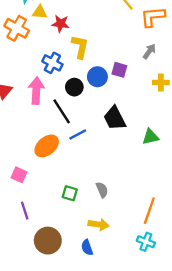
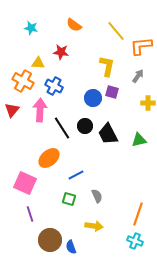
yellow triangle: (40, 12) -> (38, 63), moved
orange cross: (17, 28) -> (23, 81), moved
yellow L-shape: (80, 47) -> (107, 66), moved
black circle: (74, 87) -> (85, 126), moved
blue line: (78, 134) -> (76, 175), moved
green triangle: (150, 137) -> (139, 140), moved
pink square: (19, 175) -> (25, 183), size x1.6
blue semicircle: (87, 248) -> (71, 247), moved

